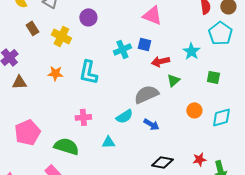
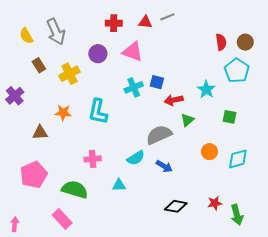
pink triangle: (152, 15) -> (133, 52), moved
yellow cross: (61, 36) -> (69, 74), turned 36
brown triangle: (19, 82) -> (40, 133), moved

